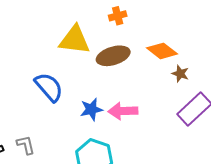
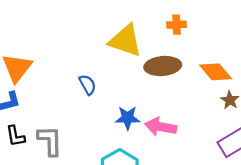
blue semicircle: (49, 87) -> (88, 85), size x0.6
gray L-shape: (26, 145) -> (50, 141), size x1.4

